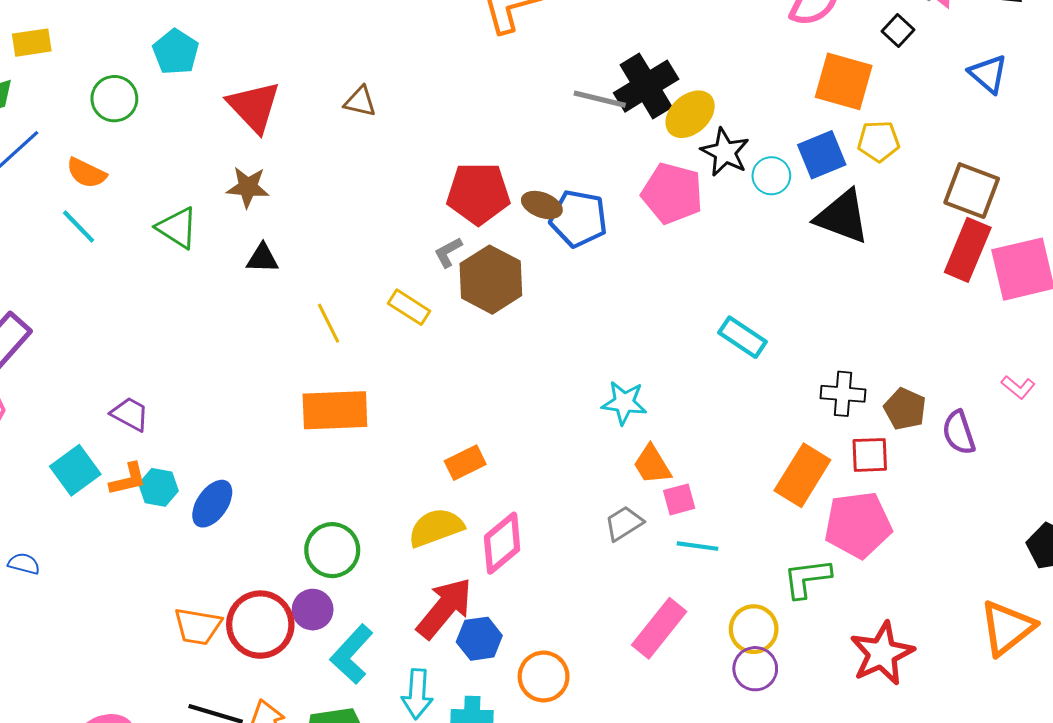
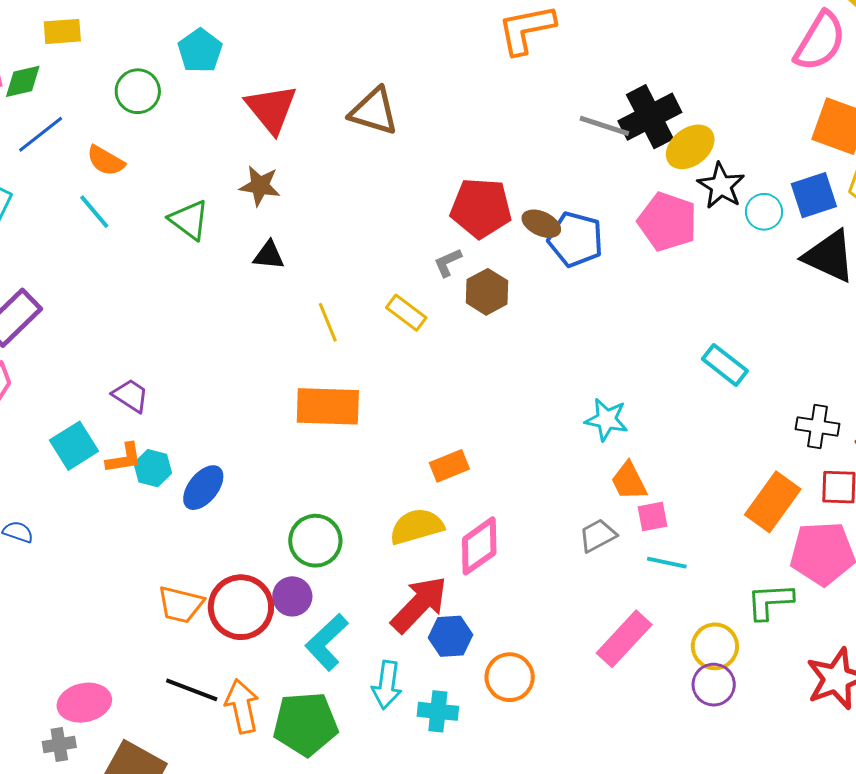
brown triangle: (360, 102) -> (374, 111), size x1.6
brown hexagon: (491, 280) -> (487, 292), size x0.7

